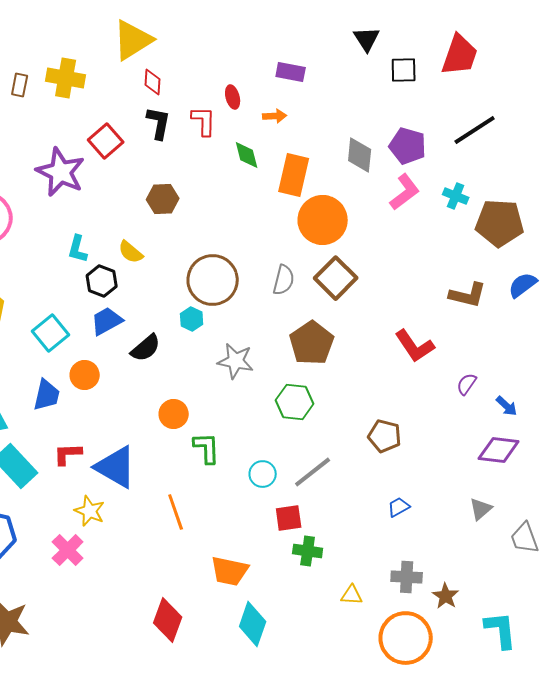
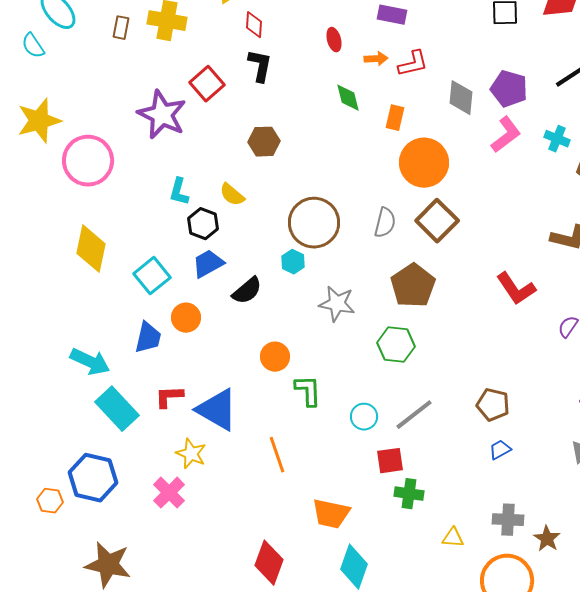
red L-shape: (204, 121) -> (413, 64), moved, turned 76
orange rectangle: (294, 175) -> (395, 118), size x0.6
brown pentagon: (385, 436) -> (493, 405), moved

